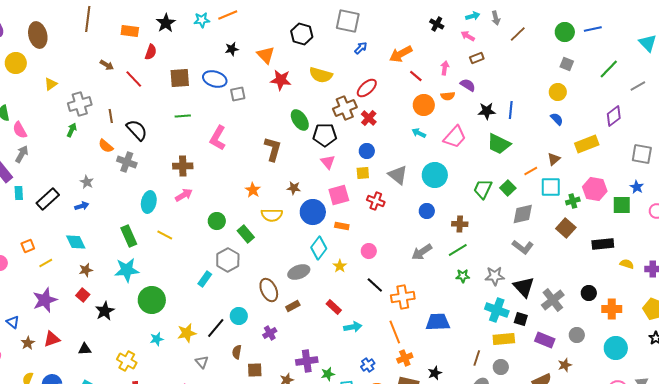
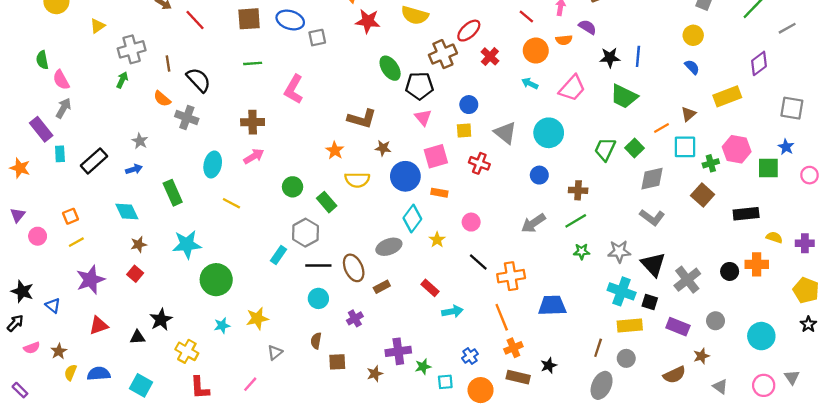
red cross: (369, 118) -> (490, 56), moved
brown L-shape: (273, 149) -> (362, 119), moved, turned 90
green rectangle: (129, 236) -> (173, 193), moved
yellow line: (46, 263) -> (76, 242), moved
orange cross: (612, 309) -> (757, 264), moved
black star: (105, 311) -> (161, 320), moved
black line: (216, 328) -> (318, 266), moved, turned 50
brown star: (28, 343) -> (59, 351), moved
gray triangle: (202, 362) -> (275, 352), turned 32

